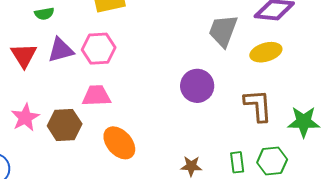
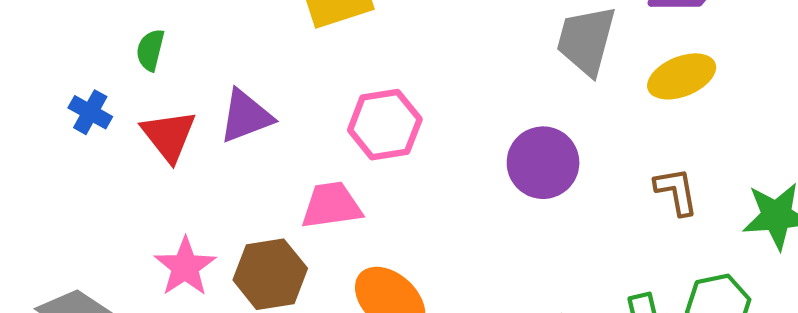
green semicircle: (44, 14) -> (150, 50), moved, turned 120
pink hexagon: (99, 49) -> (385, 125), moved
brown L-shape: (258, 106) -> (676, 191), size x0.7

